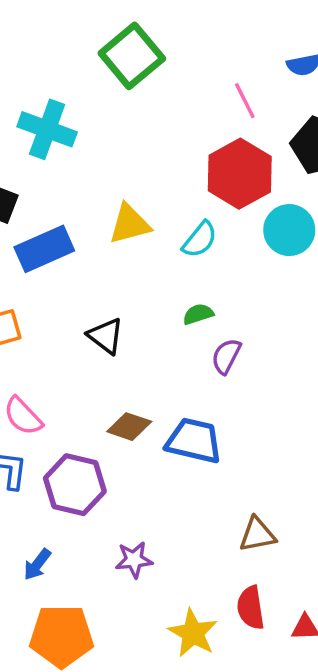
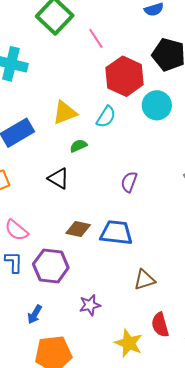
pink line: (245, 101) -> (96, 38), moved
green semicircle: (198, 314) -> (78, 146), moved
brown triangle: (257, 535) -> (144, 280), moved

